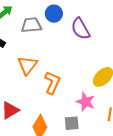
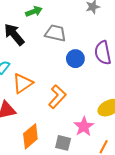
blue circle: (54, 14) -> (75, 59), moved
orange triangle: (27, 65) -> (23, 83), moved

